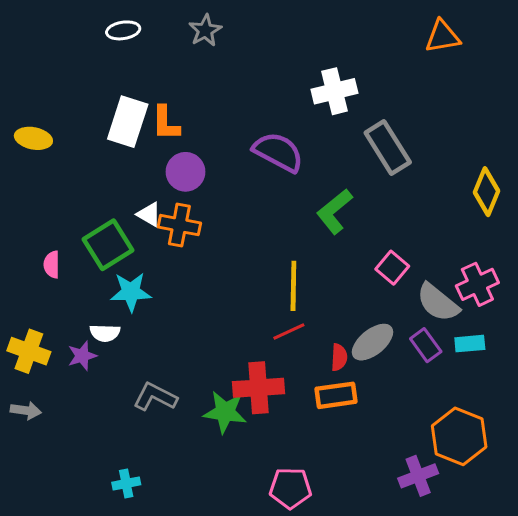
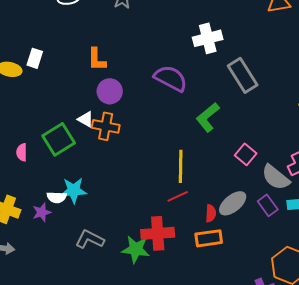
white rectangle: (128, 122) -> (35, 58), moved, size x0.6
cyan star: (131, 292) -> (74, 190), moved

